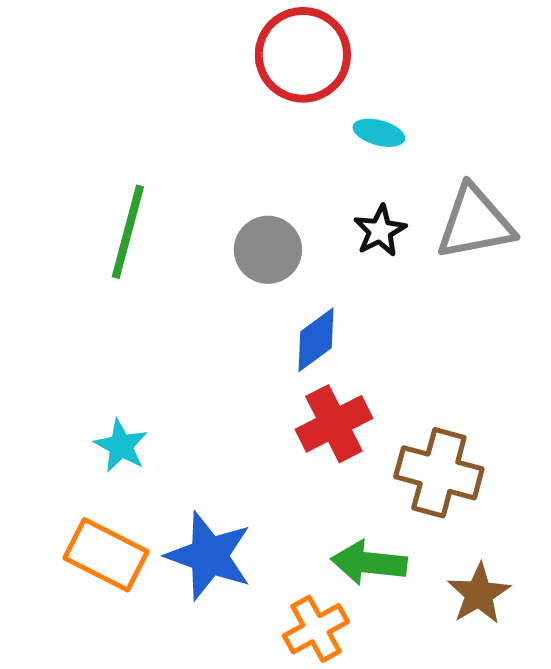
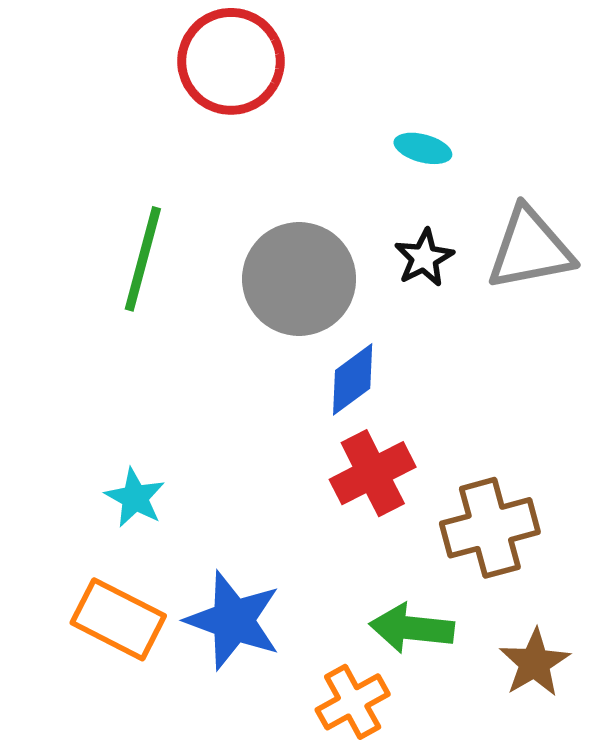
red circle: (303, 55) -> (231, 61), moved
gray circle: (268, 250) -> (299, 279), size x1.5
brown cross: (439, 473) -> (490, 528), turned -30

